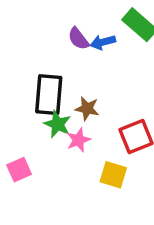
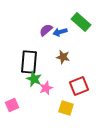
purple semicircle: (78, 39) -> (46, 30), turned 88
brown star: (87, 109) -> (63, 57), moved

